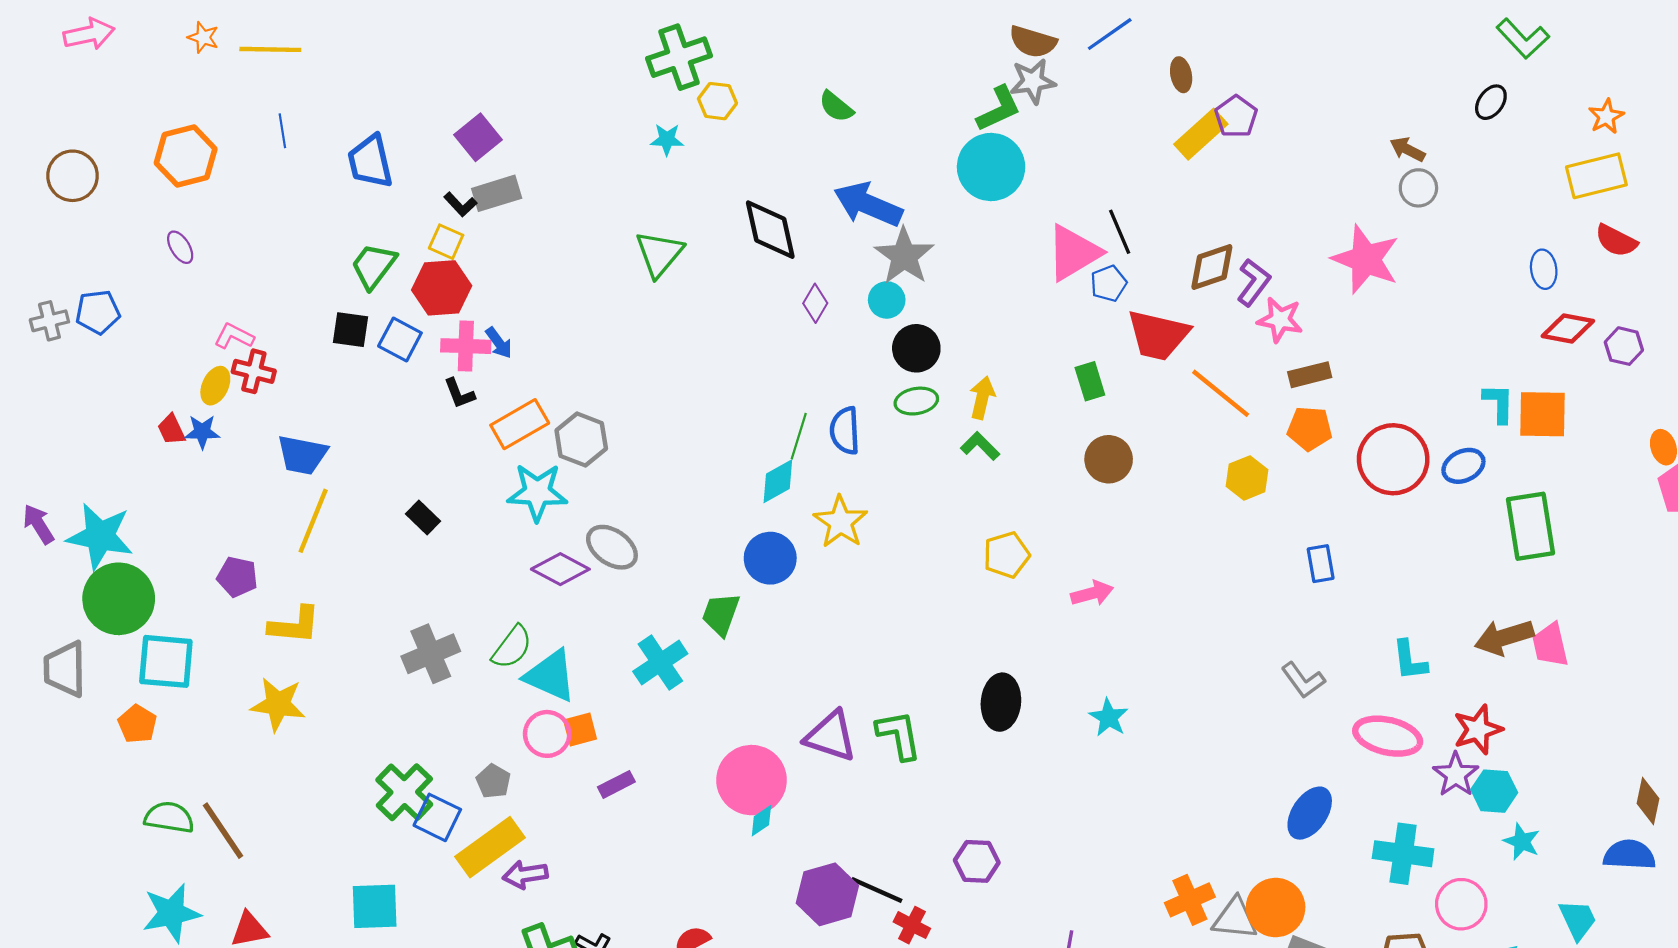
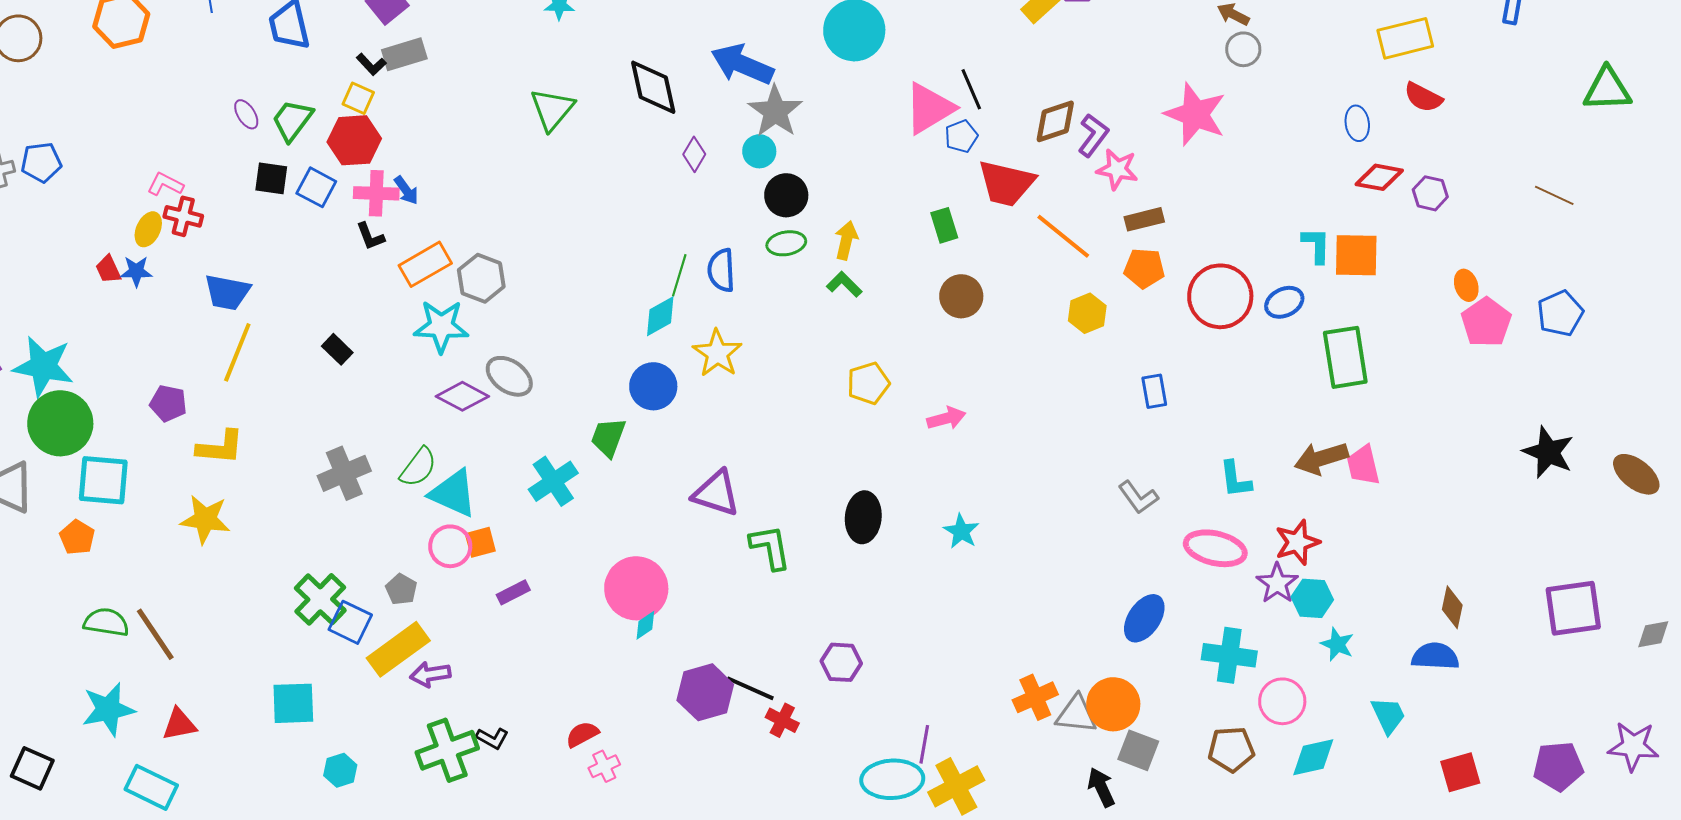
purple ellipse: (180, 247) -> (246, 114), moved
purple triangle: (831, 736) -> (716, 493), moved

